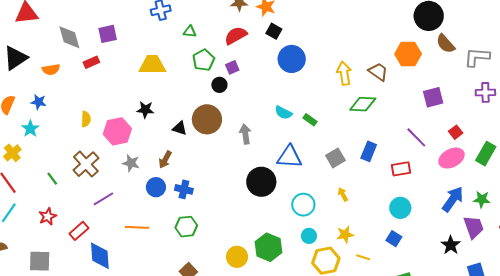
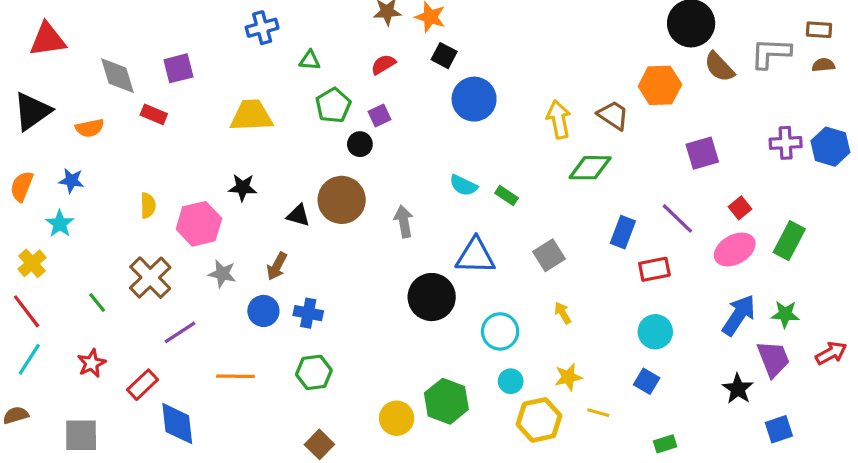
red semicircle: (236, 36) -> (383, 64), size x0.7
gray L-shape: (477, 57) -> (771, 53), moved
red rectangle: (91, 62) -> (154, 114), turned 49
blue rectangle: (369, 151) -> (623, 232), moved

